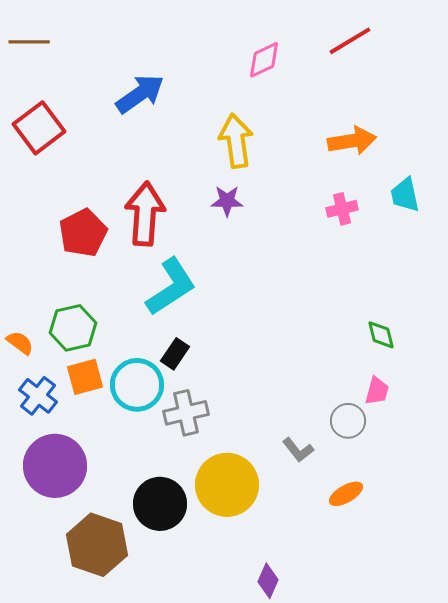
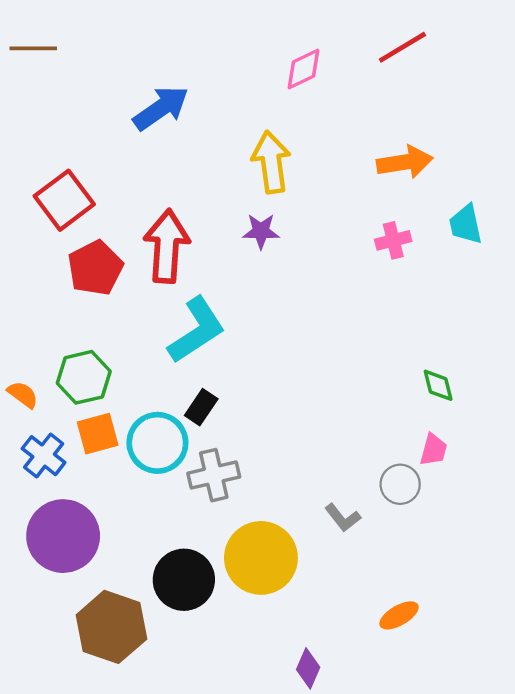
red square: (39, 128) -> (64, 200), moved
orange ellipse: (346, 494) -> (399, 615), moved

